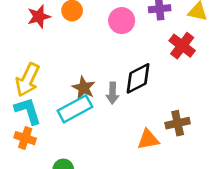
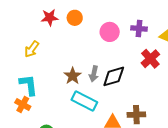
yellow arrow: (27, 80) -> (32, 49), moved, size x0.7
gray arrow: (113, 93) -> (94, 74), moved
cyan rectangle: (75, 109) -> (84, 101), moved, turned 45

